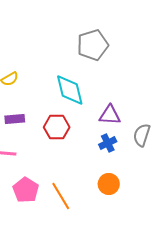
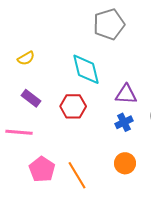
purple rectangle: (15, 119) -> (31, 98), turned 42

